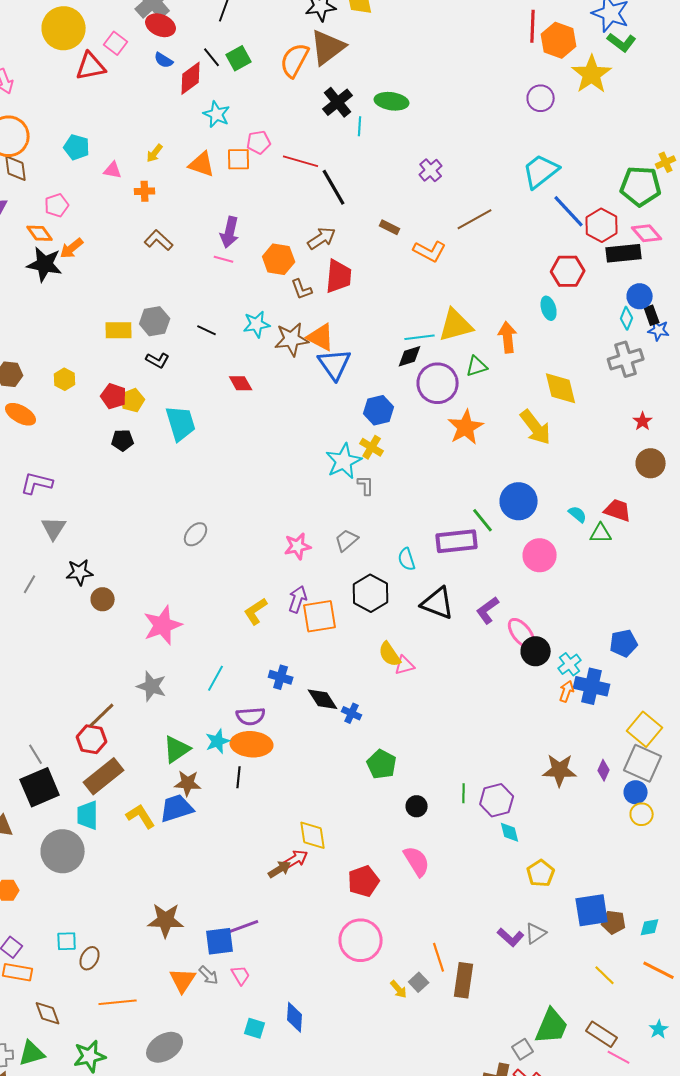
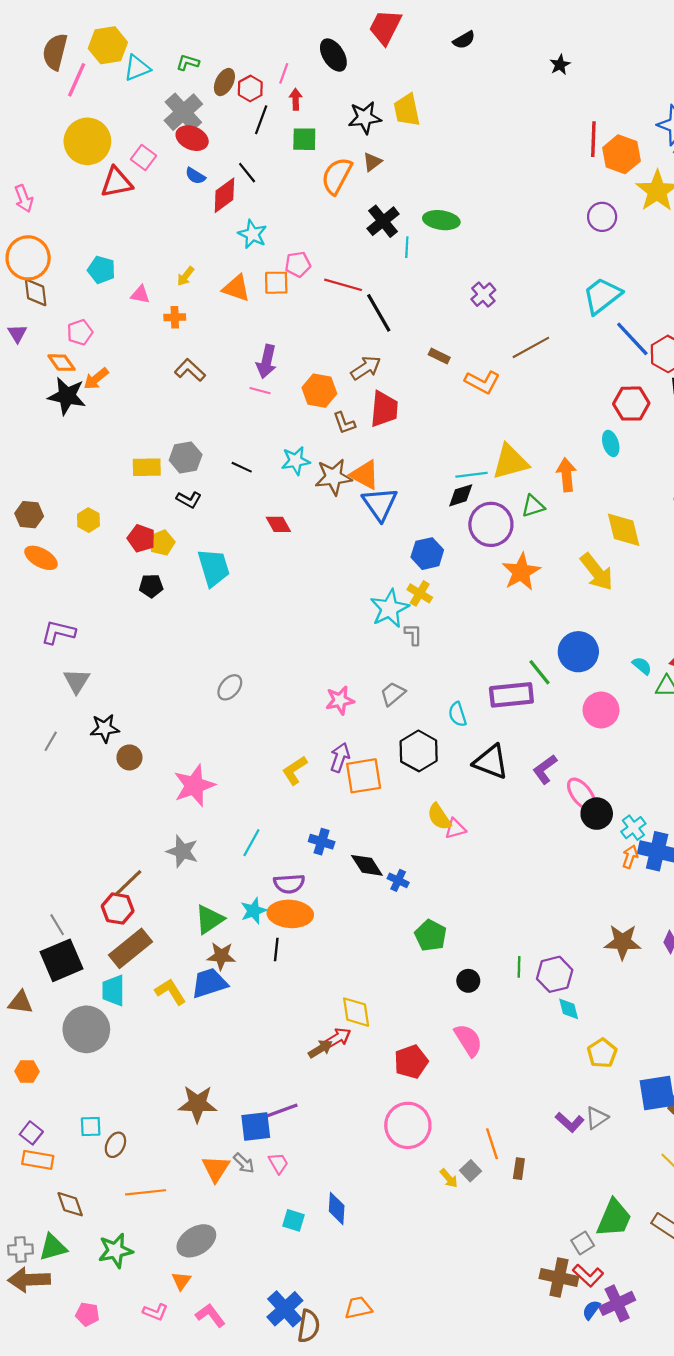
brown triangle: (328, 47) -> (372, 162), size x0.5
green square: (239, 58) -> (304, 139), moved, turned 30
brown rectangle: (464, 980) -> (519, 1169), size x0.6

